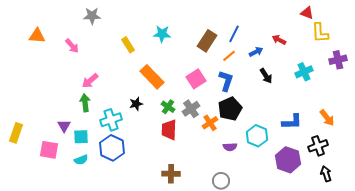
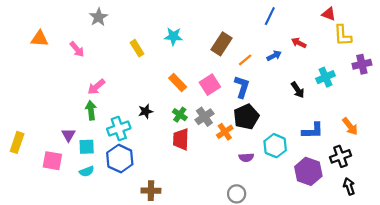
gray star: (92, 16) -> (98, 17), turned -30
blue line: (234, 34) -> (270, 16), moved
black arrow: (266, 76) -> (298, 90), moved
orange rectangle: (152, 77) -> (178, 82), moved, size x0.7
brown cross: (171, 174) -> (151, 191), moved

